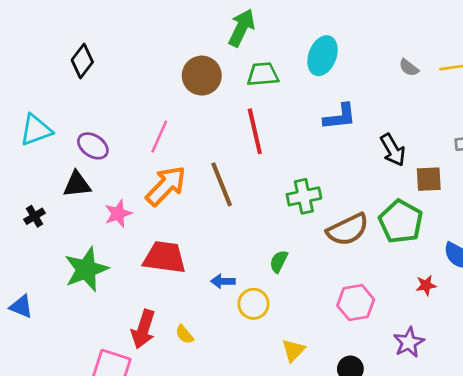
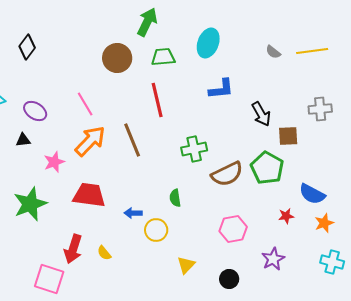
pink line: (159, 137) -> (85, 104), turned -55
black triangle: (77, 184) -> (23, 140), size x0.7
green semicircle: (279, 261) -> (175, 198), turned -36

